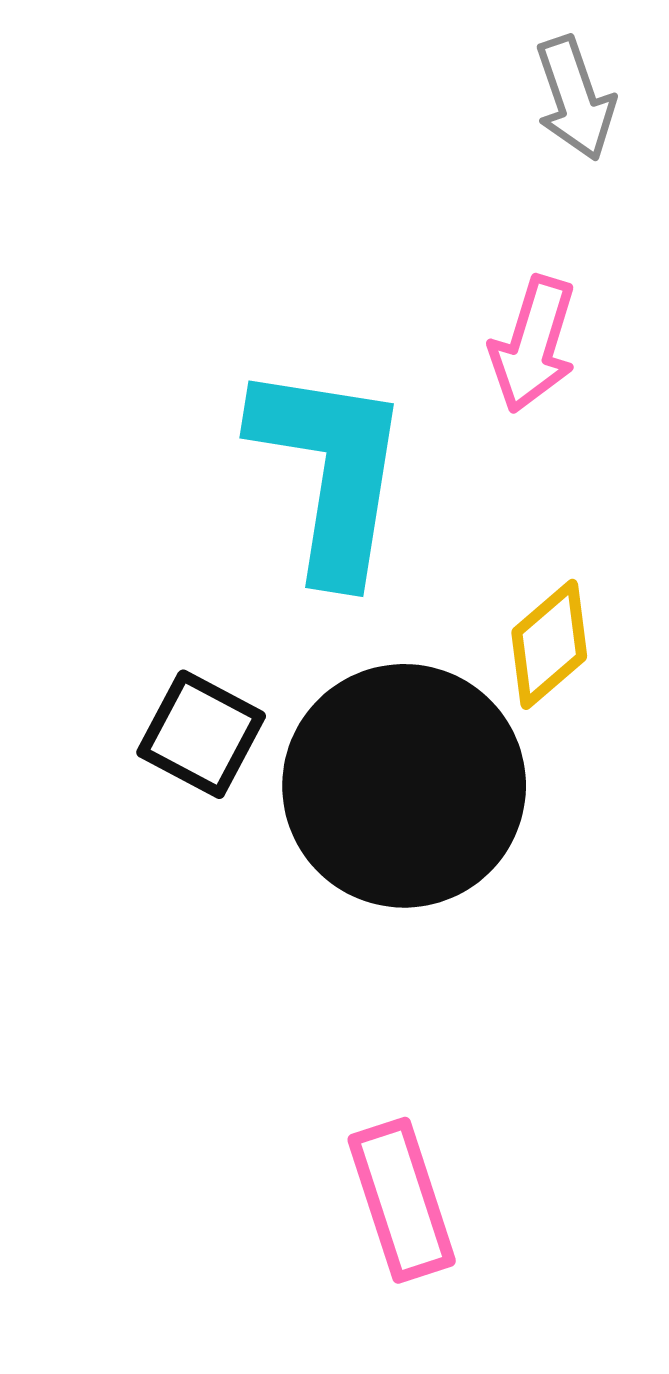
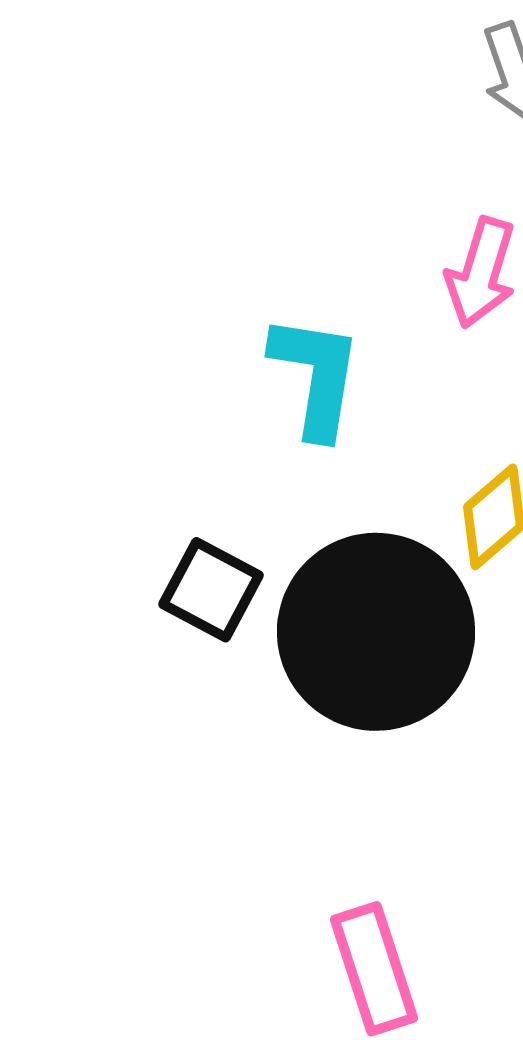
cyan L-shape: (330, 471) -> (316, 376), size x0.7

